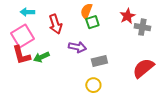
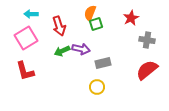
gray cross: (142, 27) -> (147, 40), moved
red L-shape: (21, 55) -> (25, 71), moved
green arrow: (41, 57) -> (62, 51), moved

